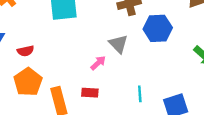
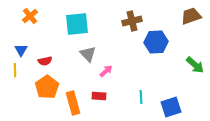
gray triangle: (118, 44) -> (88, 54), moved

